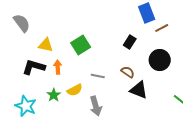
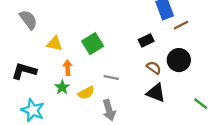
black rectangle: (130, 42) -> (146, 40), turned 32
black L-shape: (34, 67) -> (24, 71), moved
brown semicircle: (128, 72) -> (154, 68), moved
green star: (54, 95) -> (62, 87), moved

